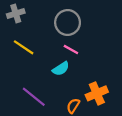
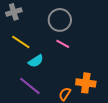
cyan semicircle: (61, 69) -> (36, 61), moved
orange cross: (97, 93) -> (86, 83), turned 30

